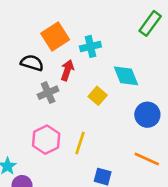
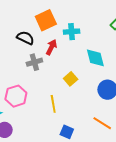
yellow square: (98, 96) -> (71, 79), moved
pink hexagon: (46, 140) -> (16, 96), moved
yellow line: (80, 143) -> (53, 104), turned -36

